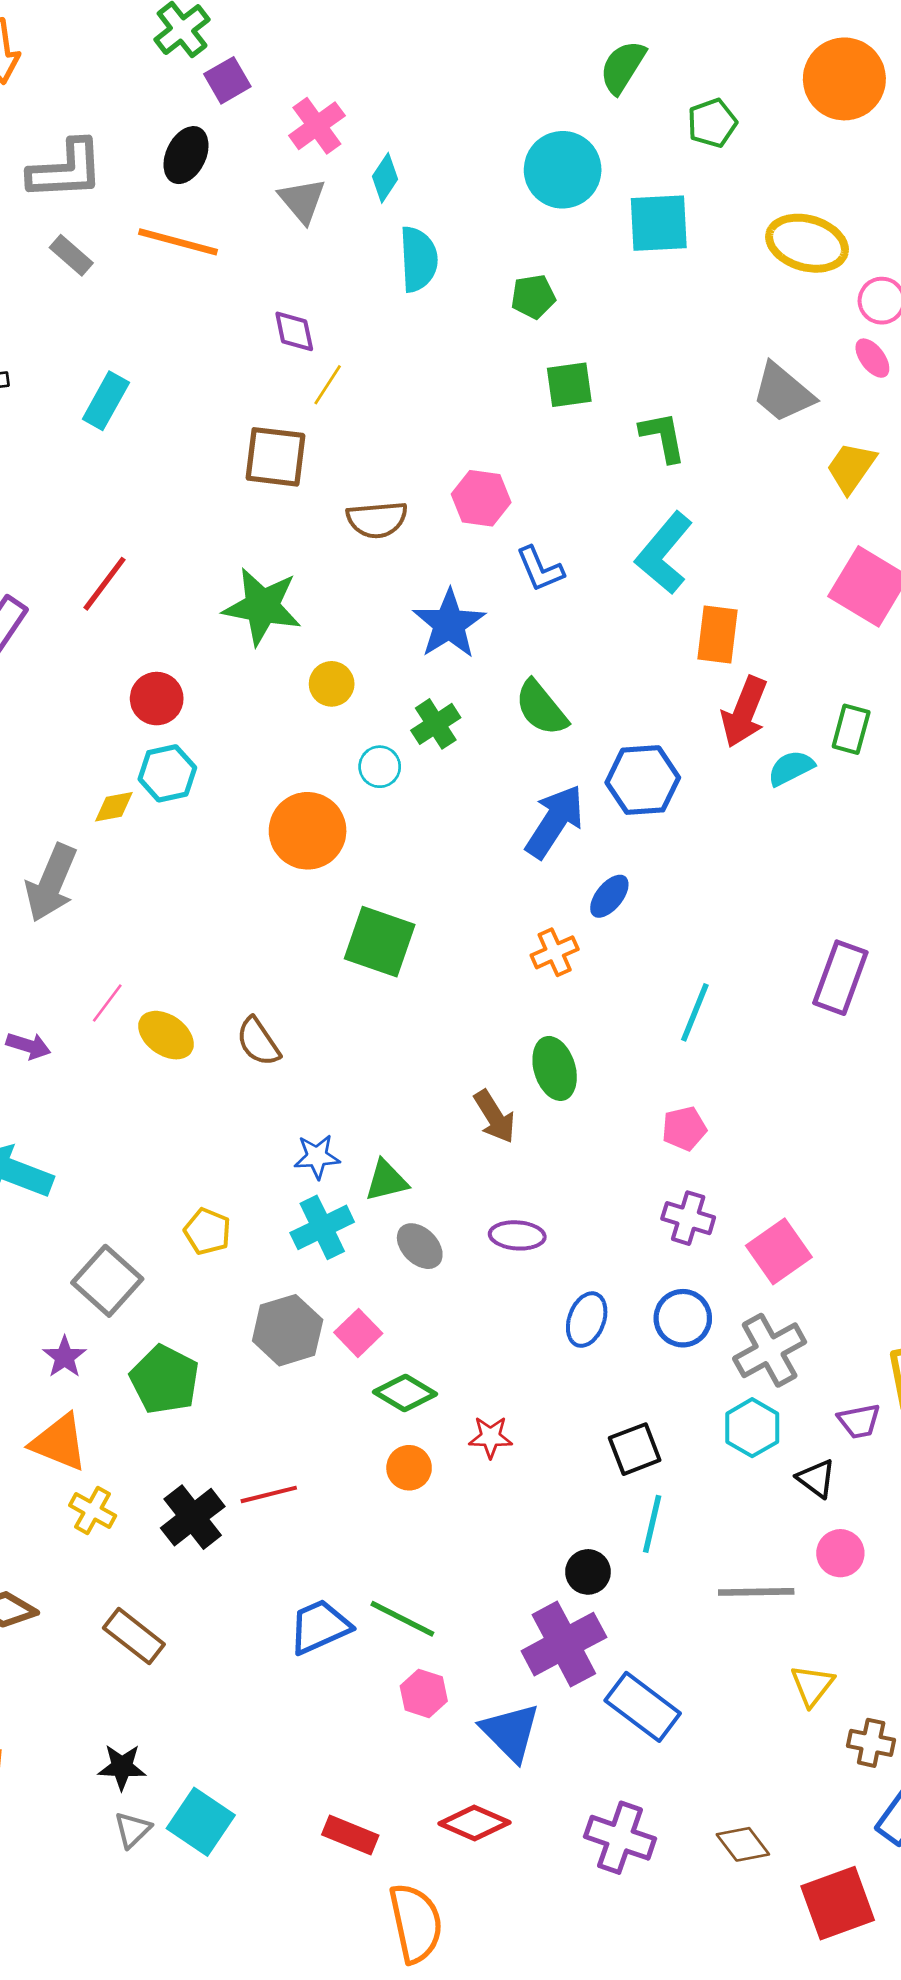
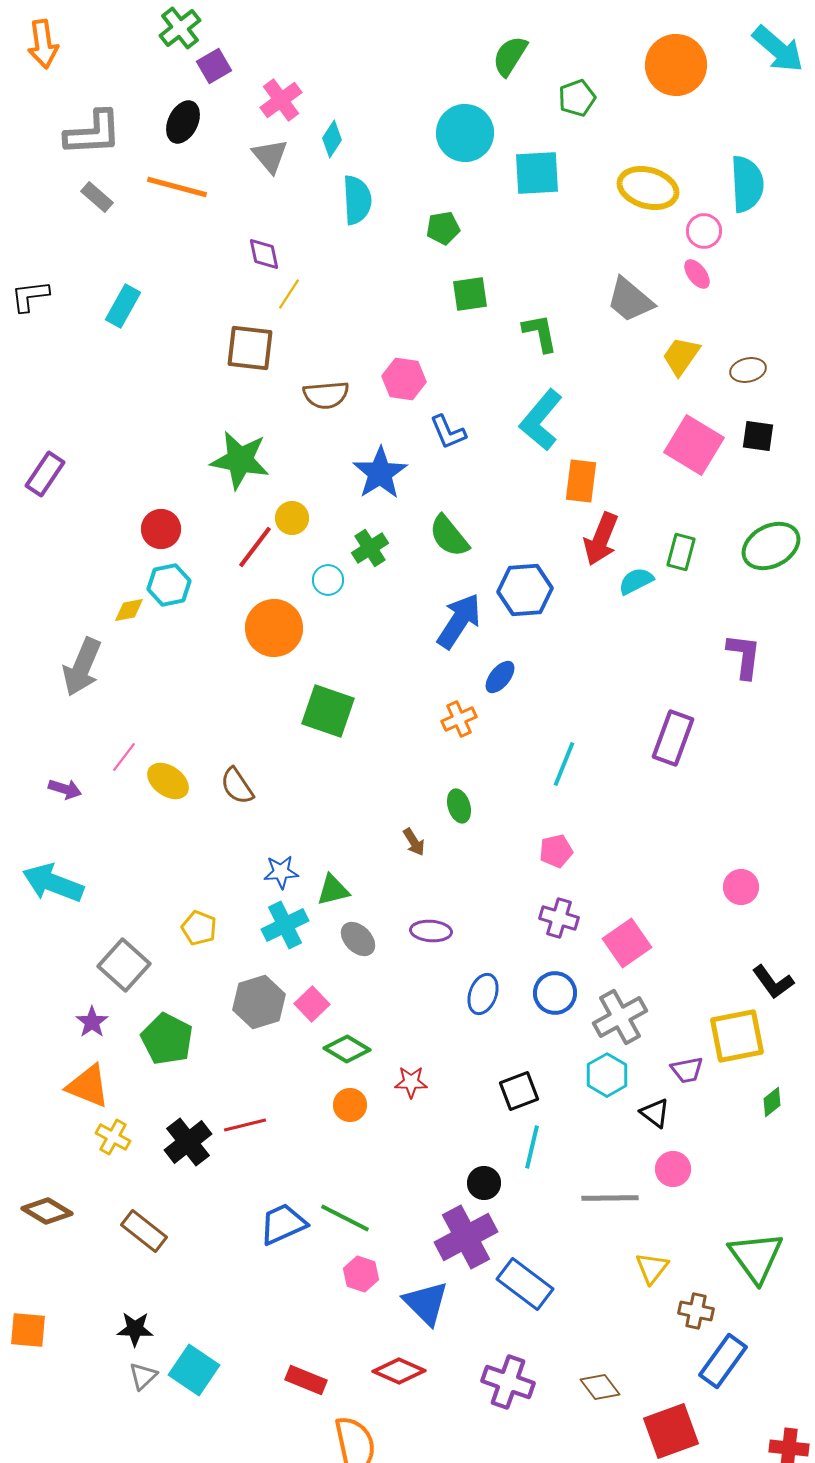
red line: (105, 584) -> (255, 547), moved
green ellipse: (555, 1068) -> (459, 806), size x0.7
brown arrow: (495, 1117) -> (414, 842), size x0.7

